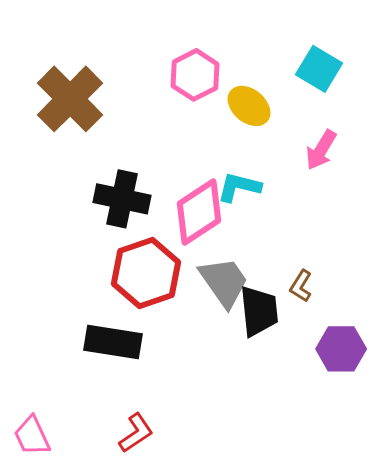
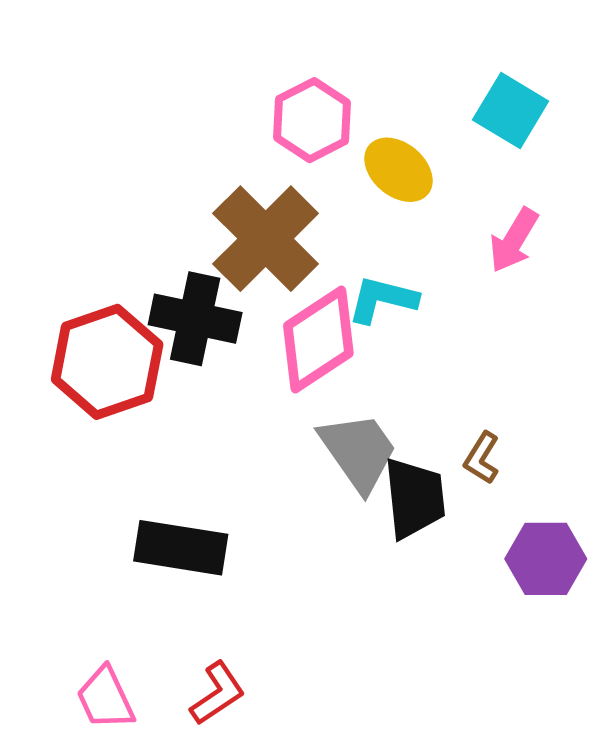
brown cross: (70, 99) -> (266, 239), moved
red hexagon: (146, 273) -> (107, 362), moved
pink trapezoid: (32, 436) -> (105, 698), moved

